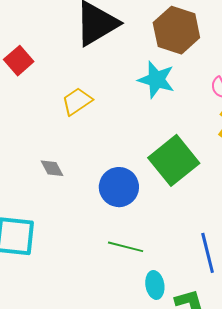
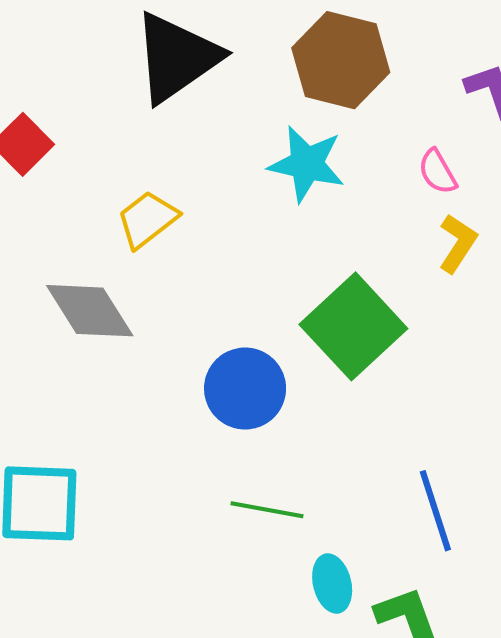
gray diamond: (52, 168) -> (90, 311), moved, size x1.8

